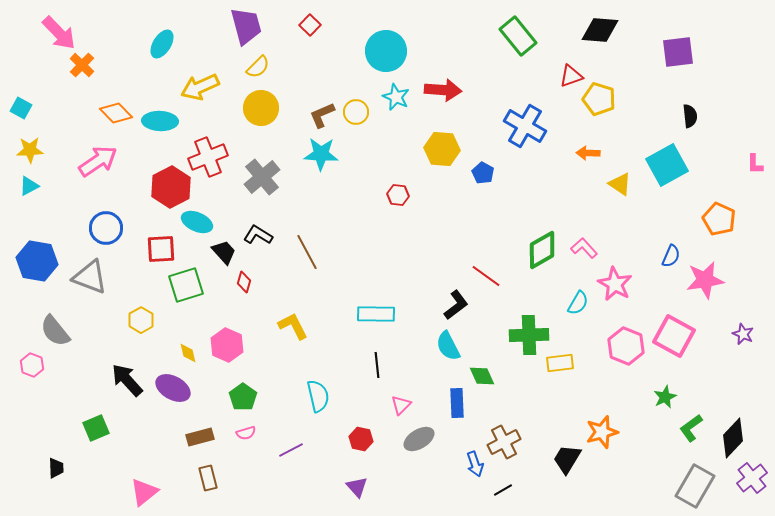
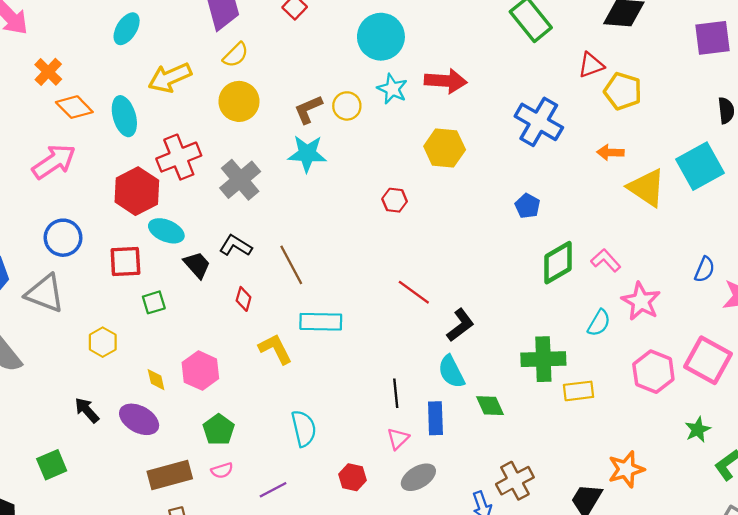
orange cross: (82, 65) -> (48, 72), moved
cyan ellipse: (160, 121) -> (124, 116), turned 72
blue pentagon: (483, 173) -> (527, 206), moved
yellow triangle: (620, 184) -> (647, 188), size x1.5
red line: (486, 276) -> (414, 292), moved
red diamond: (244, 282) -> (244, 299), moved
green square: (186, 285) -> (154, 302), size x0.6
cyan rectangle: (376, 314) -> (321, 322), moved
black line: (377, 365) -> (396, 393), moved
black arrow: (127, 380) -> (87, 410), size x0.7
blue rectangle: (457, 403) -> (435, 418), moved
brown rectangle: (200, 437) -> (170, 475), size x1.4

